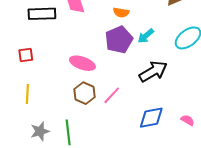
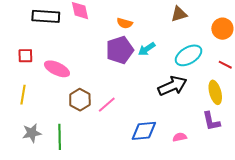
pink ellipse: (82, 63) -> (57, 69), moved
black arrow: (153, 71) -> (172, 86), moved
pink semicircle: (188, 120) -> (180, 137), turned -48

